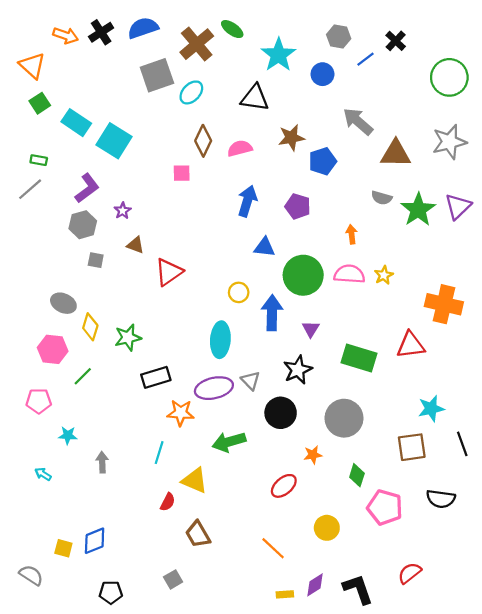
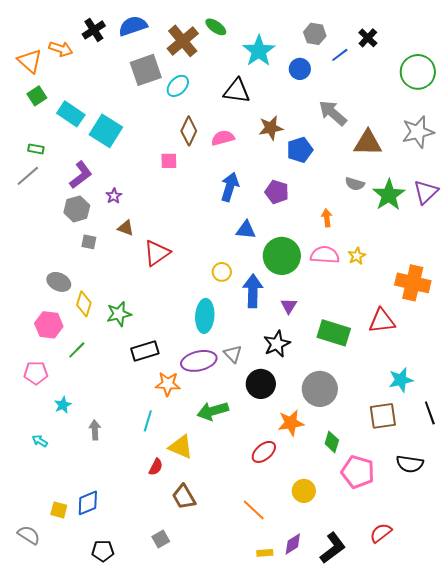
orange arrow: (66, 35) -> (61, 49), moved
cyan star: (68, 435) -> (63, 405), turned -30
orange star: (313, 455) -> (291, 423), size x1.5
black L-shape: (358, 589) -> (333, 548), turned 72

